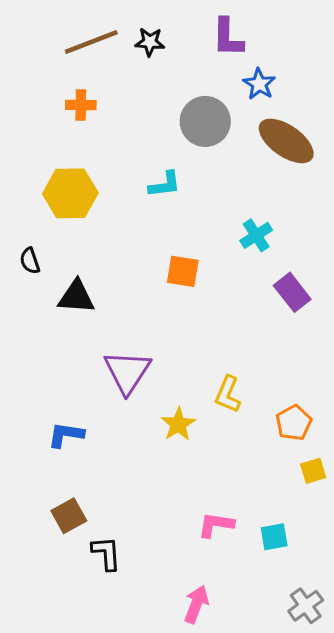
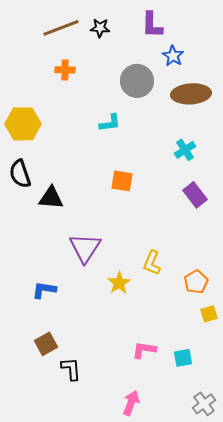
orange cross: (81, 105) -> (65, 70), moved
brown ellipse: (286, 141) -> (191, 94), turned -39
yellow hexagon: (70, 193) -> (23, 124), moved
cyan cross: (256, 235) -> (185, 150), moved
black semicircle: (30, 261) -> (20, 174), size x1.6

